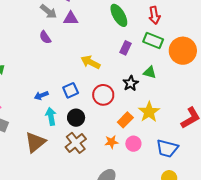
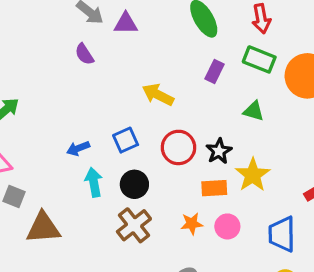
black star: (131, 83) -> (219, 151), moved
orange rectangle: (125, 120) -> (214, 188), turned 42
brown triangle: (35, 142) -> (43, 228), moved, turned 35
blue trapezoid: (167, 148) -> (282, 234), turned 75

